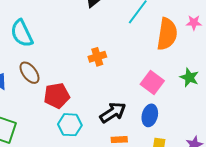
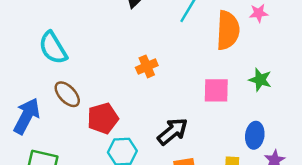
pink square: (152, 82) -> (216, 90), turned -30
blue ellipse: (150, 115) -> (255, 135), moved

